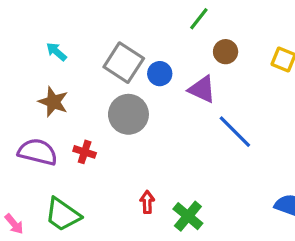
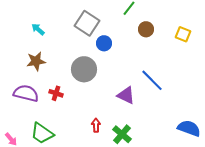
gray square: (124, 63) -> (87, 23), moved
purple triangle: (202, 89) -> (126, 95), moved
brown star: (53, 102) -> (36, 61), turned -30

